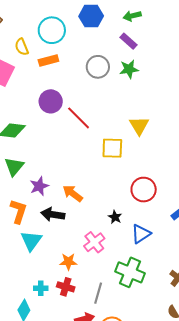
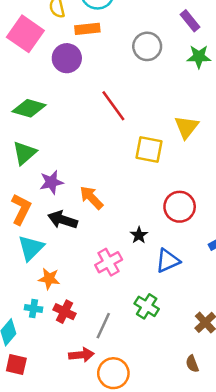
green star: (129, 69) -> (199, 57), moved
purple circle: (51, 101) -> (67, 58), moved
orange star: (68, 262) -> (49, 279), moved
green cross: (130, 272) -> (147, 306), size x0.7

